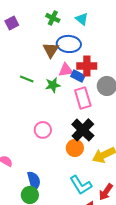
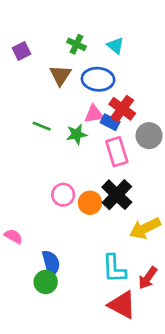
brown triangle: (51, 50) -> (60, 75), moved
red cross: (87, 66) -> (122, 109), turned 36
orange circle: (75, 148) -> (90, 203), moved
cyan L-shape: (81, 185) -> (114, 269), turned 30

